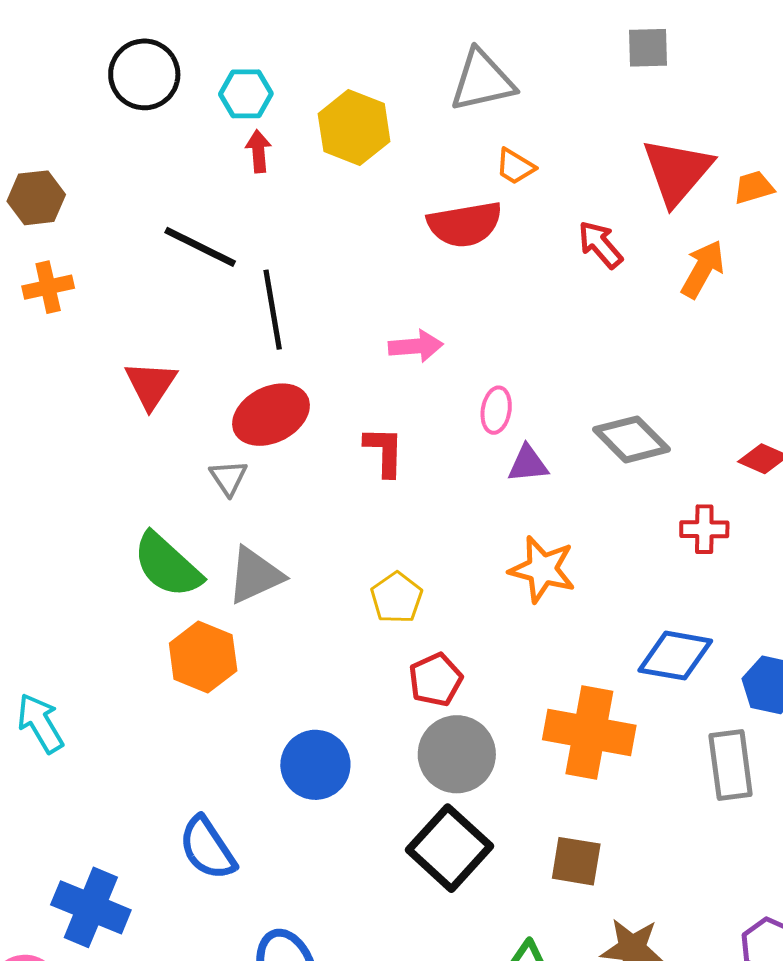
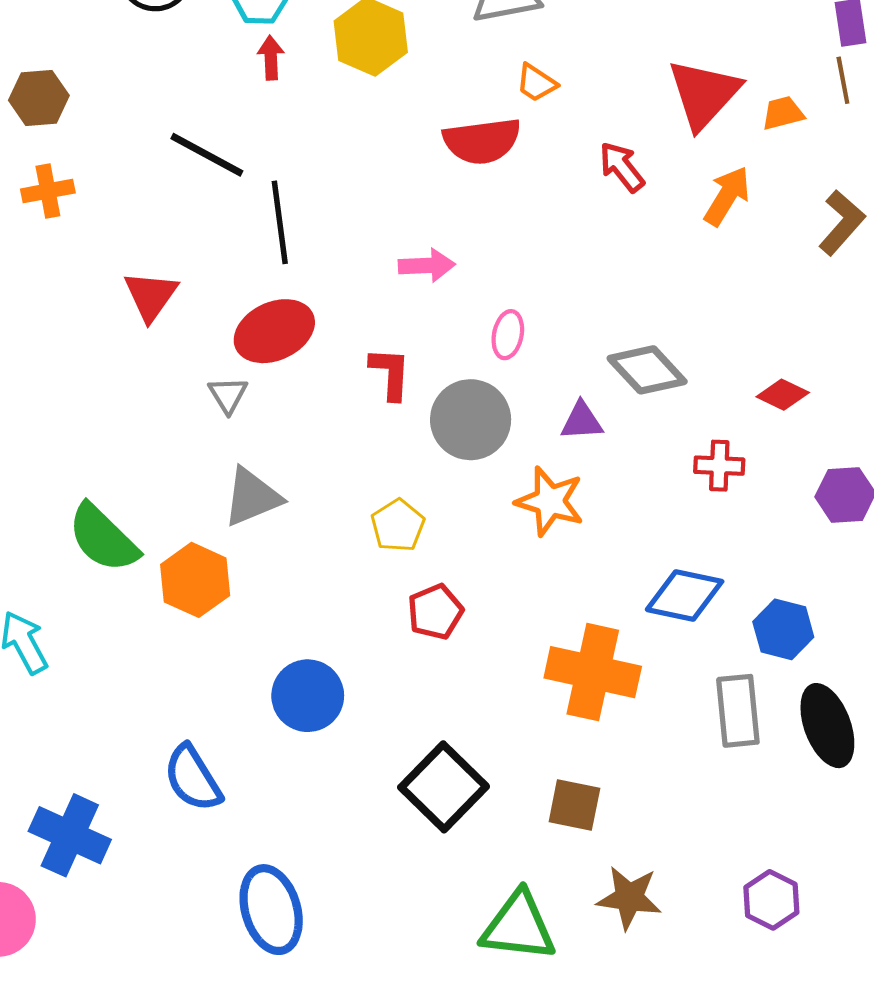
purple triangle: (528, 464) -> (582, 421), moved
green semicircle: (167, 565) -> (103, 538), moved
gray circle: (457, 754) -> (471, 420), moved

